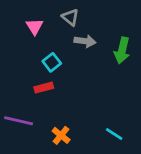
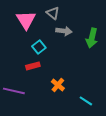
pink triangle: (34, 27) -> (26, 20), size x1.5
orange cross: (61, 135) -> (58, 85), moved

